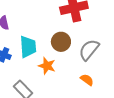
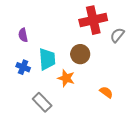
gray semicircle: (89, 50) -> (117, 35), moved, size x0.7

